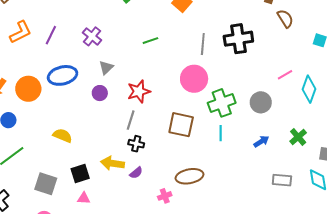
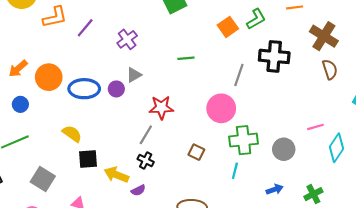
black cross: (238, 39) -> (274, 56), moved
blue ellipse: (63, 75) -> (84, 89), moved
purple circle: (100, 93) -> (116, 89), moved
brown square: (181, 125) -> (196, 152), size x0.6
black square: (80, 173) -> (88, 159), moved

